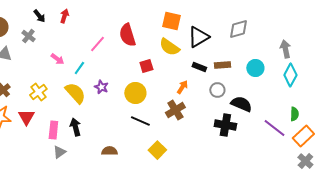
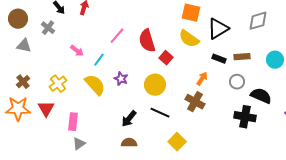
red semicircle: (127, 35) -> (147, 41), moved
red square: (146, 66) -> (166, 58), turned -32
brown cross: (175, 110) -> (195, 102), turned -30
black arrow: (75, 127) -> (129, 119), moved, turned -126

